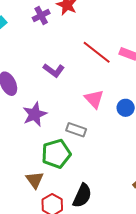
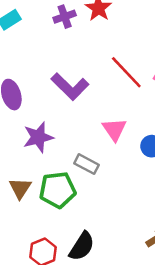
purple L-shape: (54, 70) -> (70, 87), size x1.4
brown triangle: (35, 180) -> (20, 188), moved

